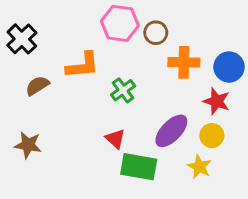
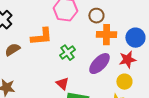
brown circle: (156, 33) -> (96, 16), moved
red star: (217, 101) -> (127, 60), turned -30
purple ellipse: (171, 131) -> (99, 64), moved

